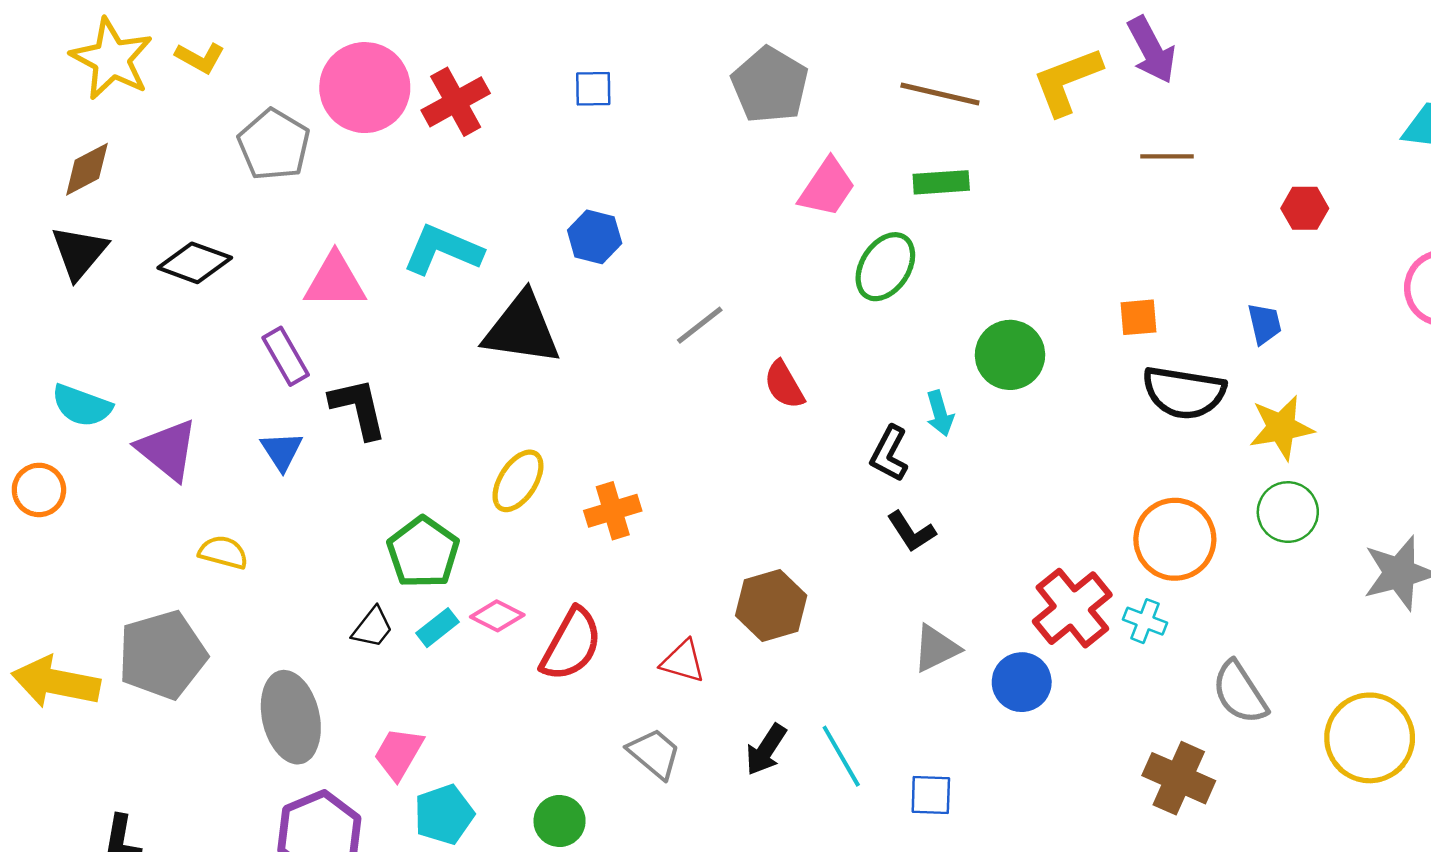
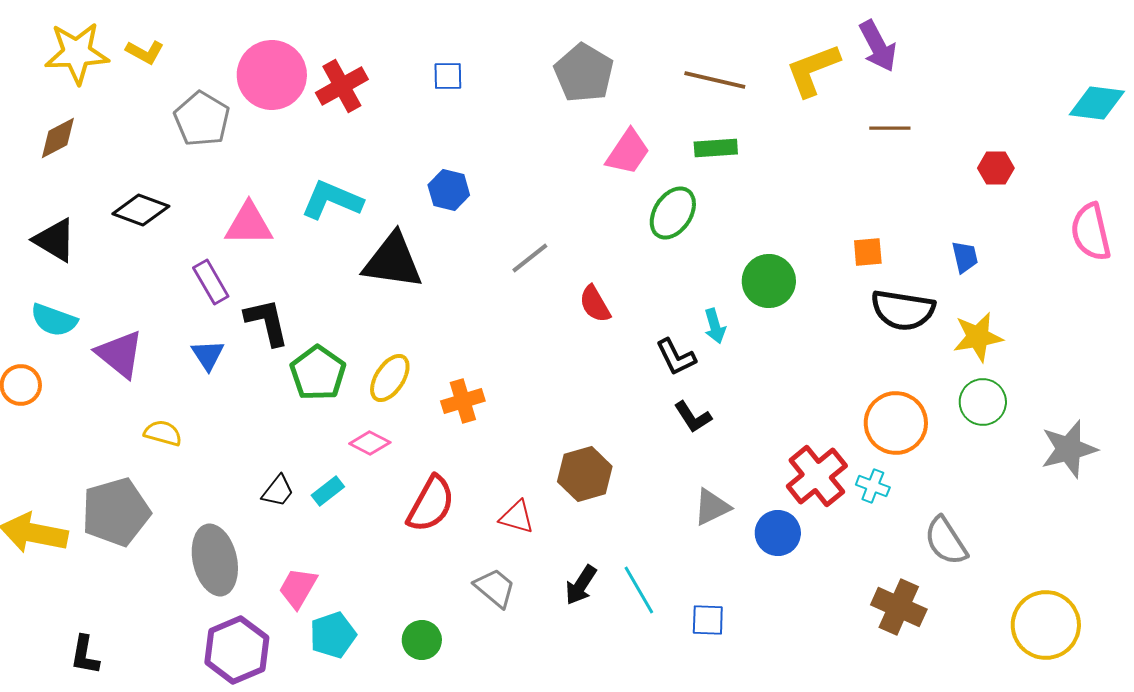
yellow star: (112, 59) -> (77, 53), turned -30
black triangle: (79, 252) -> (55, 240), moved, turned -39
black L-shape: (889, 454) -> (676, 357), turned -54
green pentagon: (423, 552) -> (318, 373), moved
pink diamond: (497, 616) -> (370, 443), moved
yellow circle: (1370, 738) -> (1046, 625), moved

